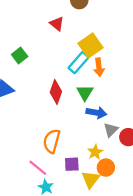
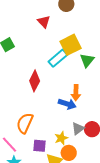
orange arrow: (99, 67) -> (76, 93), moved
green triangle: (85, 93) -> (87, 60), moved
gray triangle: (111, 130) -> (78, 129), moved

